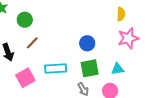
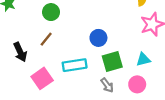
green circle: (25, 20) -> (51, 12), moved
blue circle: (87, 43) -> (98, 38), moved

